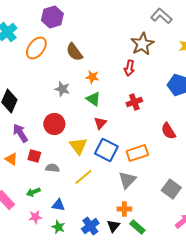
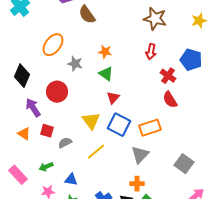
brown star: (142, 44) -> (155, 19), turned -30
orange ellipse: (36, 48) -> (53, 45), moved
brown semicircle: (74, 52) -> (87, 15), moved
red arrow: (129, 68) -> (151, 52), moved
red cross: (134, 102) -> (168, 76), moved, turned -35
red circle: (54, 124) -> (57, 92), moved
red semicircle: (168, 131) -> (170, 100), moved
gray semicircle: (52, 168) -> (65, 143), turned -32

